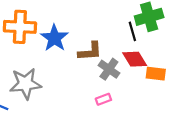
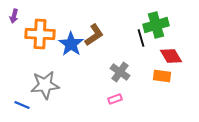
brown L-shape: (90, 51) -> (94, 35), moved, turned -30
red diamond: (135, 59) -> (171, 56), moved

